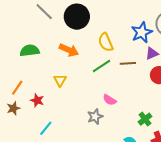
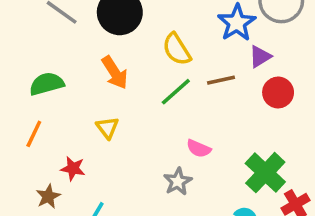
orange arrow: (69, 50) -> (115, 73), turned 42
orange line: (17, 88) -> (34, 134), moved
brown star: (13, 108) -> (48, 196), moved
green cross: (145, 119) -> (265, 173), size x1.6

